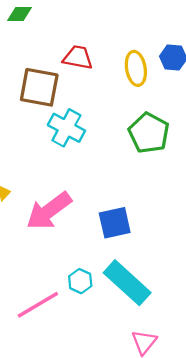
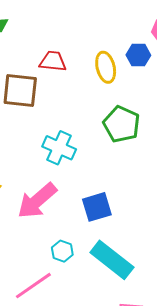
cyan cross: (66, 128) -> (59, 148), moved
cyan hexagon: (80, 281) -> (62, 251), moved

